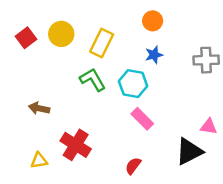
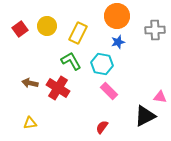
orange circle: (153, 21) -> (117, 16), size x1.6
gray cross: (206, 60) -> (155, 30), moved
red cross: (76, 145) -> (58, 88), moved

